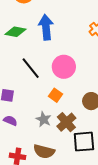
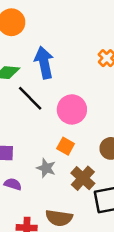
black line: (31, 68) -> (30, 98), moved
gray star: (44, 119) -> (46, 168), moved

